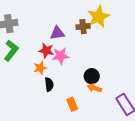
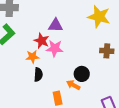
yellow star: (99, 17) -> (99, 17), turned 30
brown cross: (83, 27) -> (107, 51), moved
orange arrow: (94, 88) -> (73, 85), moved

